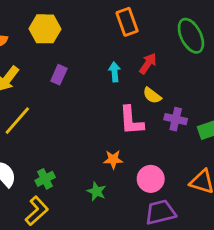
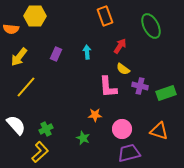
yellow hexagon: (45, 29) -> (35, 16), moved
cyan arrow: (115, 72) -> (87, 52), moved

